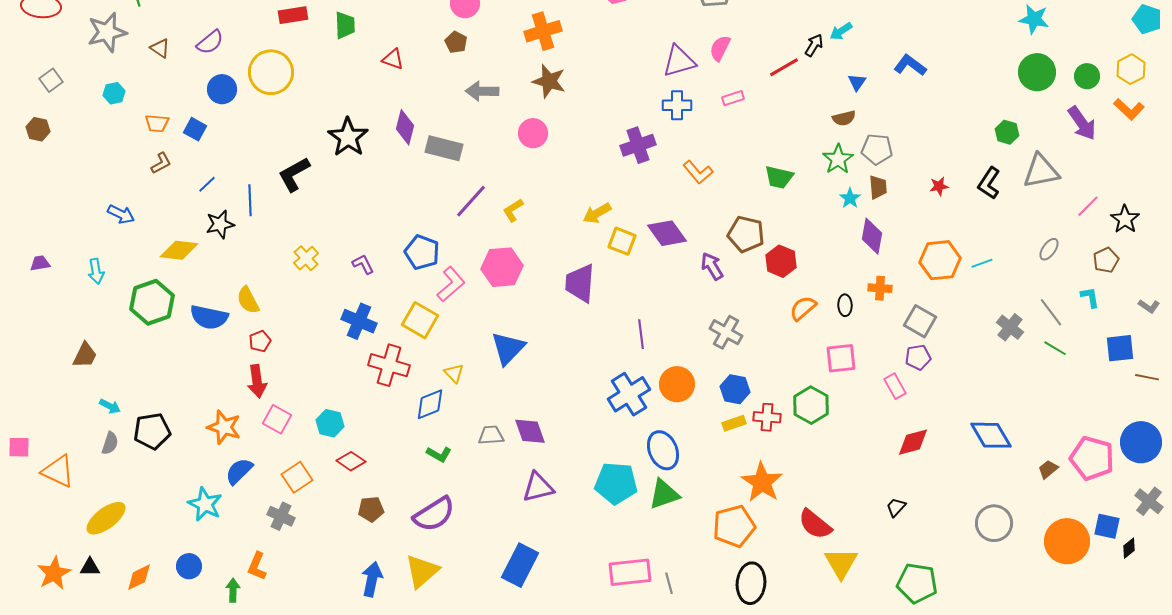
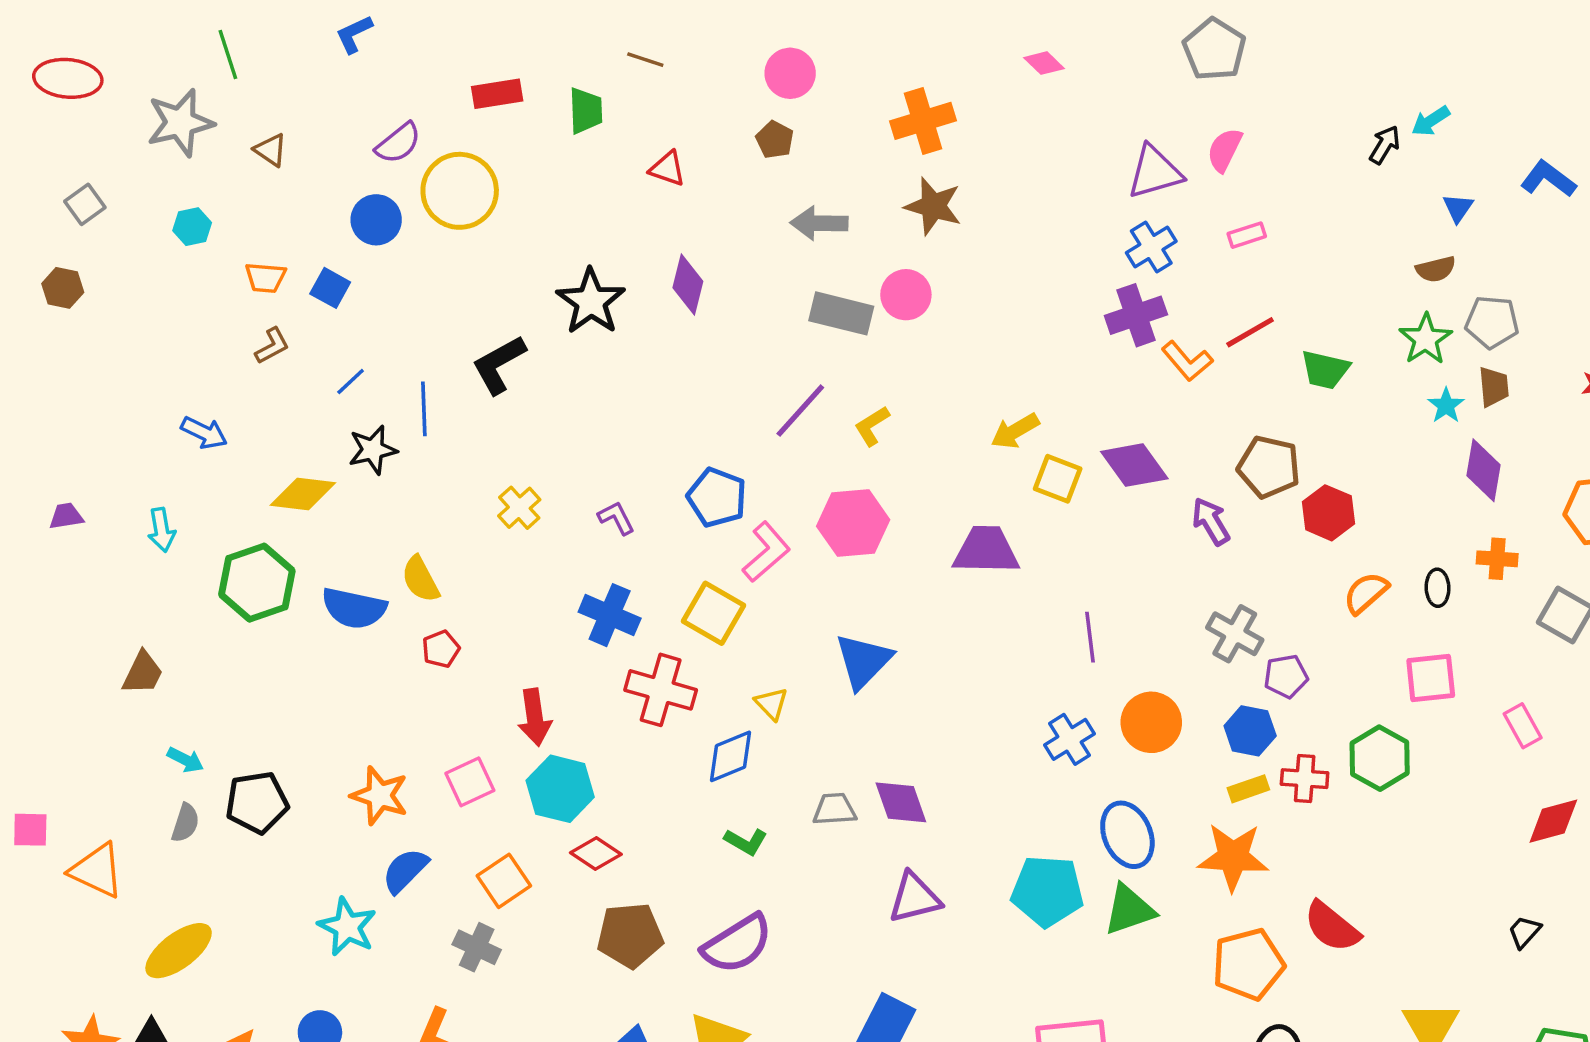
purple semicircle: (210, 42) -> (398, 143), moved
red line: (784, 67) -> (1250, 332), moved
blue cross: (677, 105) -> (1151, 247), turned -32
purple cross: (638, 145) -> (1136, 315), moved
gray rectangle: (444, 148) -> (841, 313), moved
purple trapezoid: (580, 283) -> (986, 550), turned 87
purple pentagon: (918, 357) -> (1286, 676), moved
red arrow: (257, 381) -> (535, 717), moved
blue cross: (629, 394) -> (1070, 739), size x0.7
pink square: (277, 419) -> (470, 782), turned 36
cyan hexagon: (330, 423) -> (560, 789), size x1.4
orange star: (762, 482) -> (1233, 857), moved, turned -30
brown pentagon: (371, 509) -> (630, 935), size x1.5
red semicircle: (815, 524) -> (1332, 927), moved

